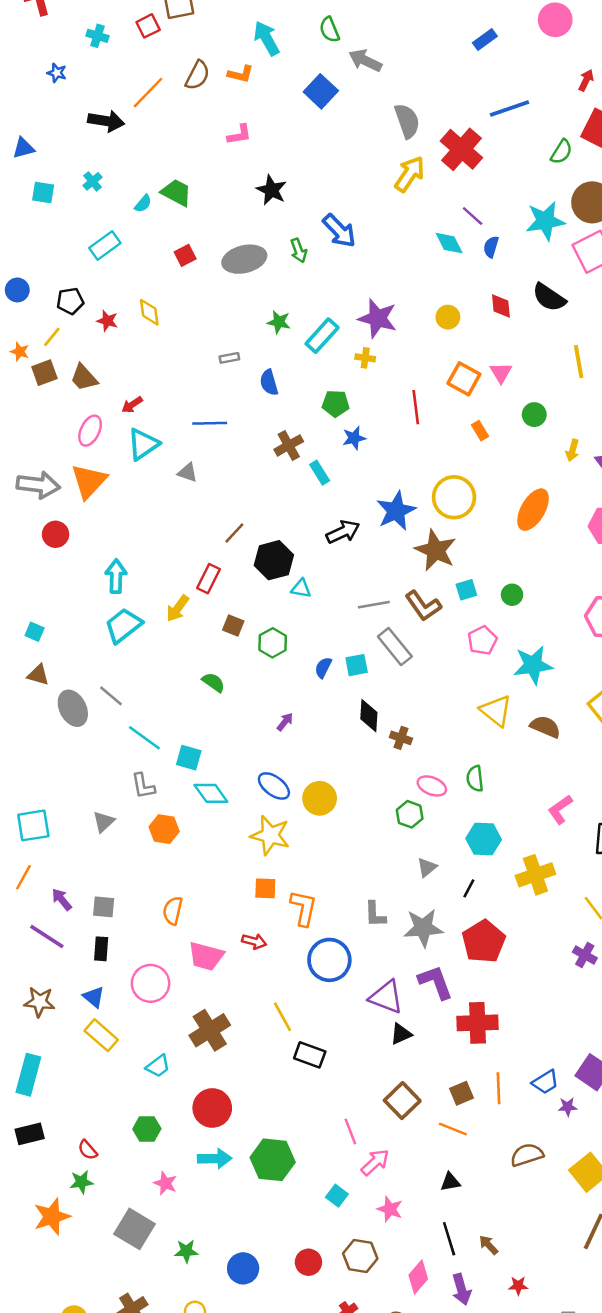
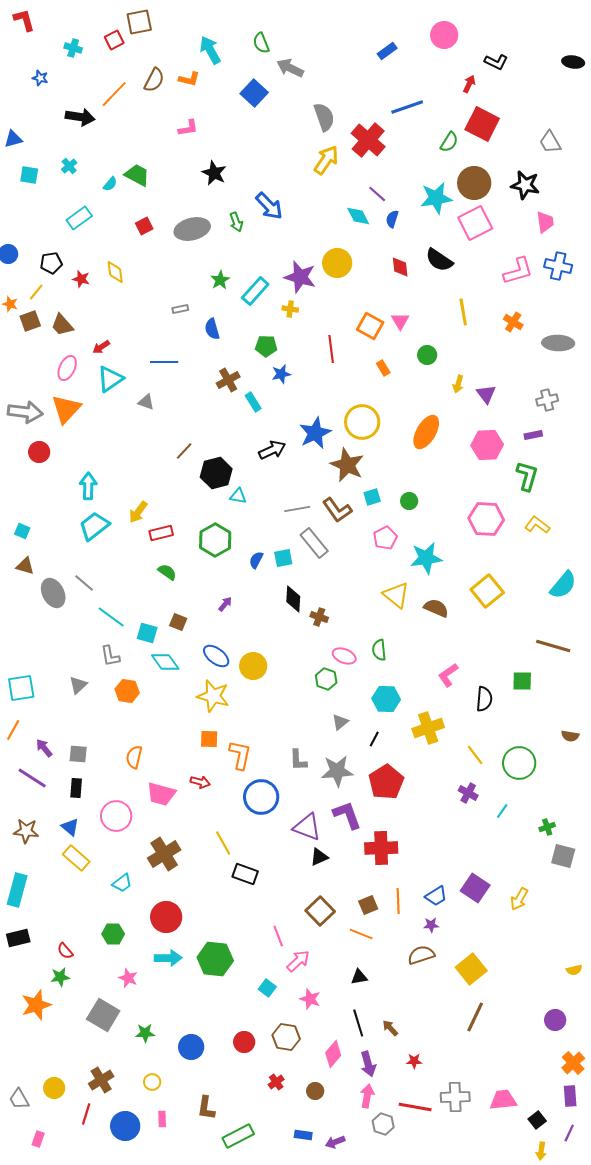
yellow circle: (448, 317) -> (337, 263), moved, size x1.5
green star: (279, 322) -> (220, 280), turned 30
red rectangle: (209, 579) -> (161, 533), moved, turned 50
brown square: (233, 626) -> (178, 622), moved
green hexagon: (273, 643) -> (215, 540), size x1.4
purple star: (568, 1107) -> (431, 925), moved

